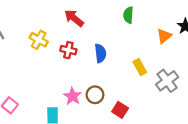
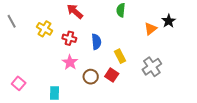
yellow rectangle: (140, 67) -> (120, 56), moved
pink star: (73, 96) -> (70, 62), moved
red square: (120, 110) -> (112, 75), moved

